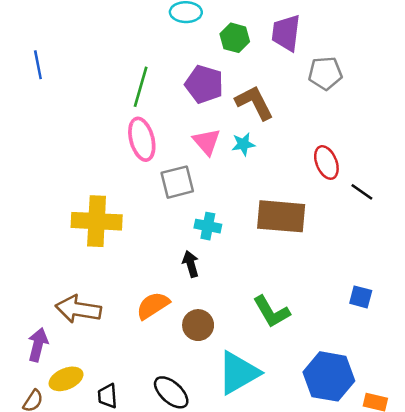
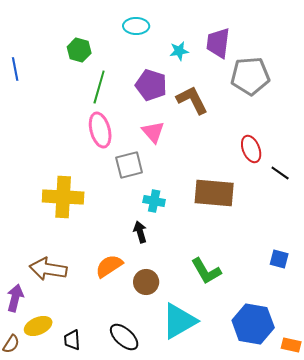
green hexagon: (235, 38) -> (79, 50), moved
gray pentagon: (325, 73) -> (250, 76), size x1.4
cyan star: (243, 144) -> (179, 51), moved

